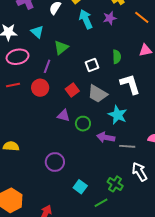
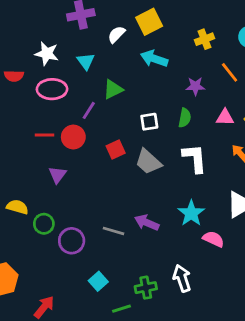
purple star: (110, 18) -> (195, 86), moved
cyan arrow: (86, 19) -> (154, 59), turned -60
red line: (13, 85) -> (44, 135), moved
cyan star: (118, 115) -> (191, 213), moved
purple triangle: (64, 116) -> (57, 175), moved, turned 40
green circle: (83, 124) -> (44, 224), moved
gray line: (127, 146) -> (113, 231), moved
green cross: (115, 184) -> (146, 288), turned 35

